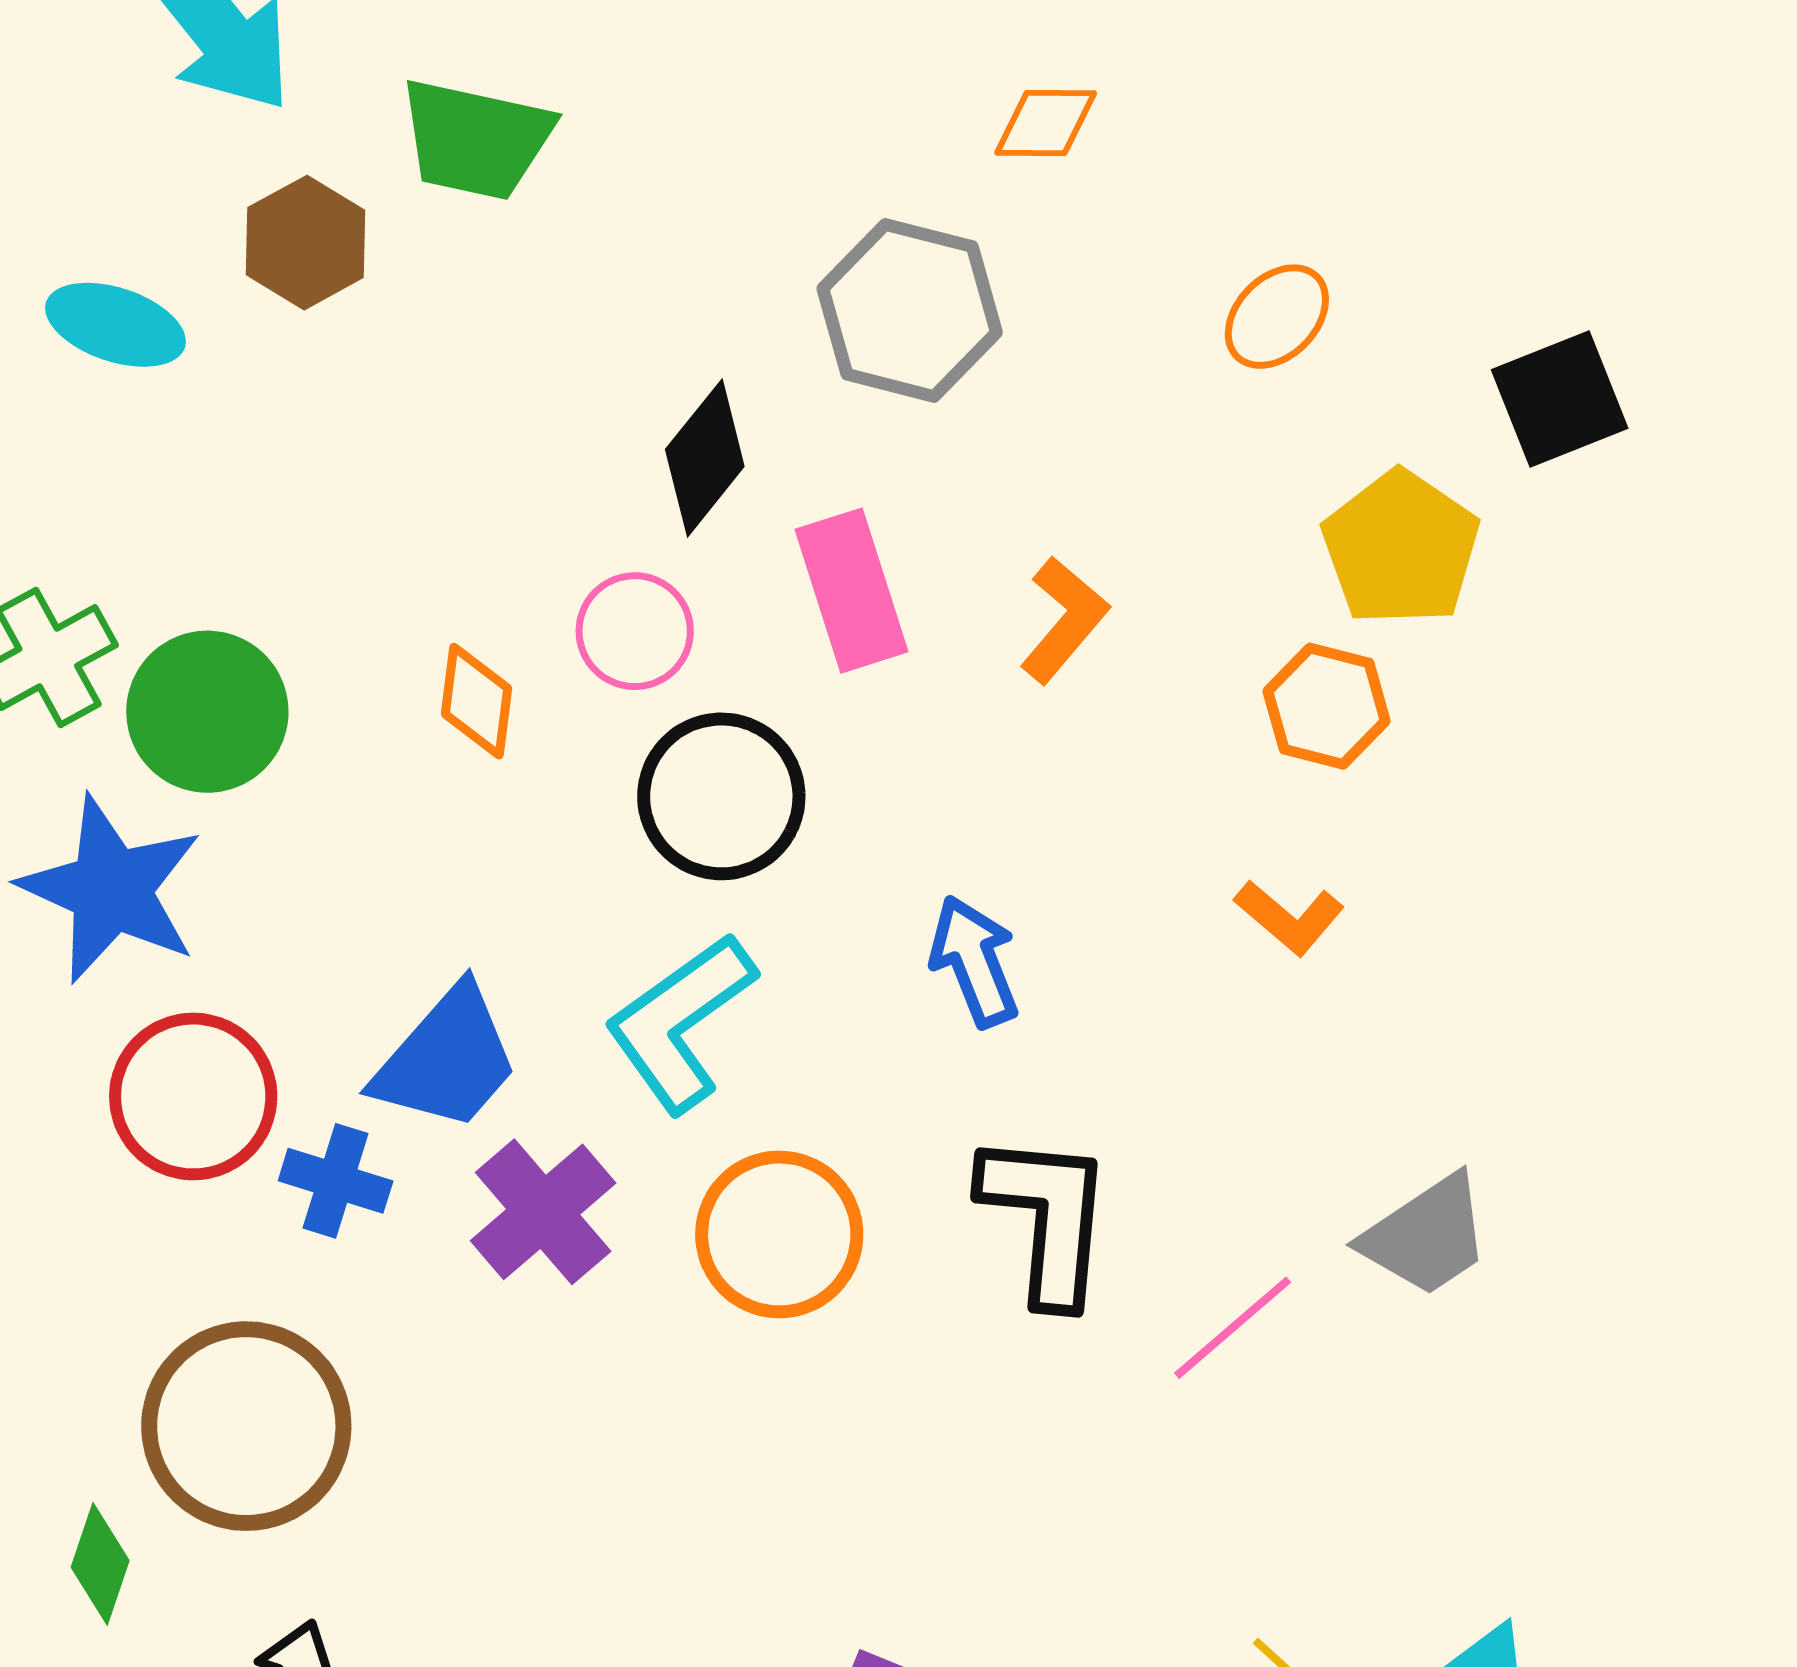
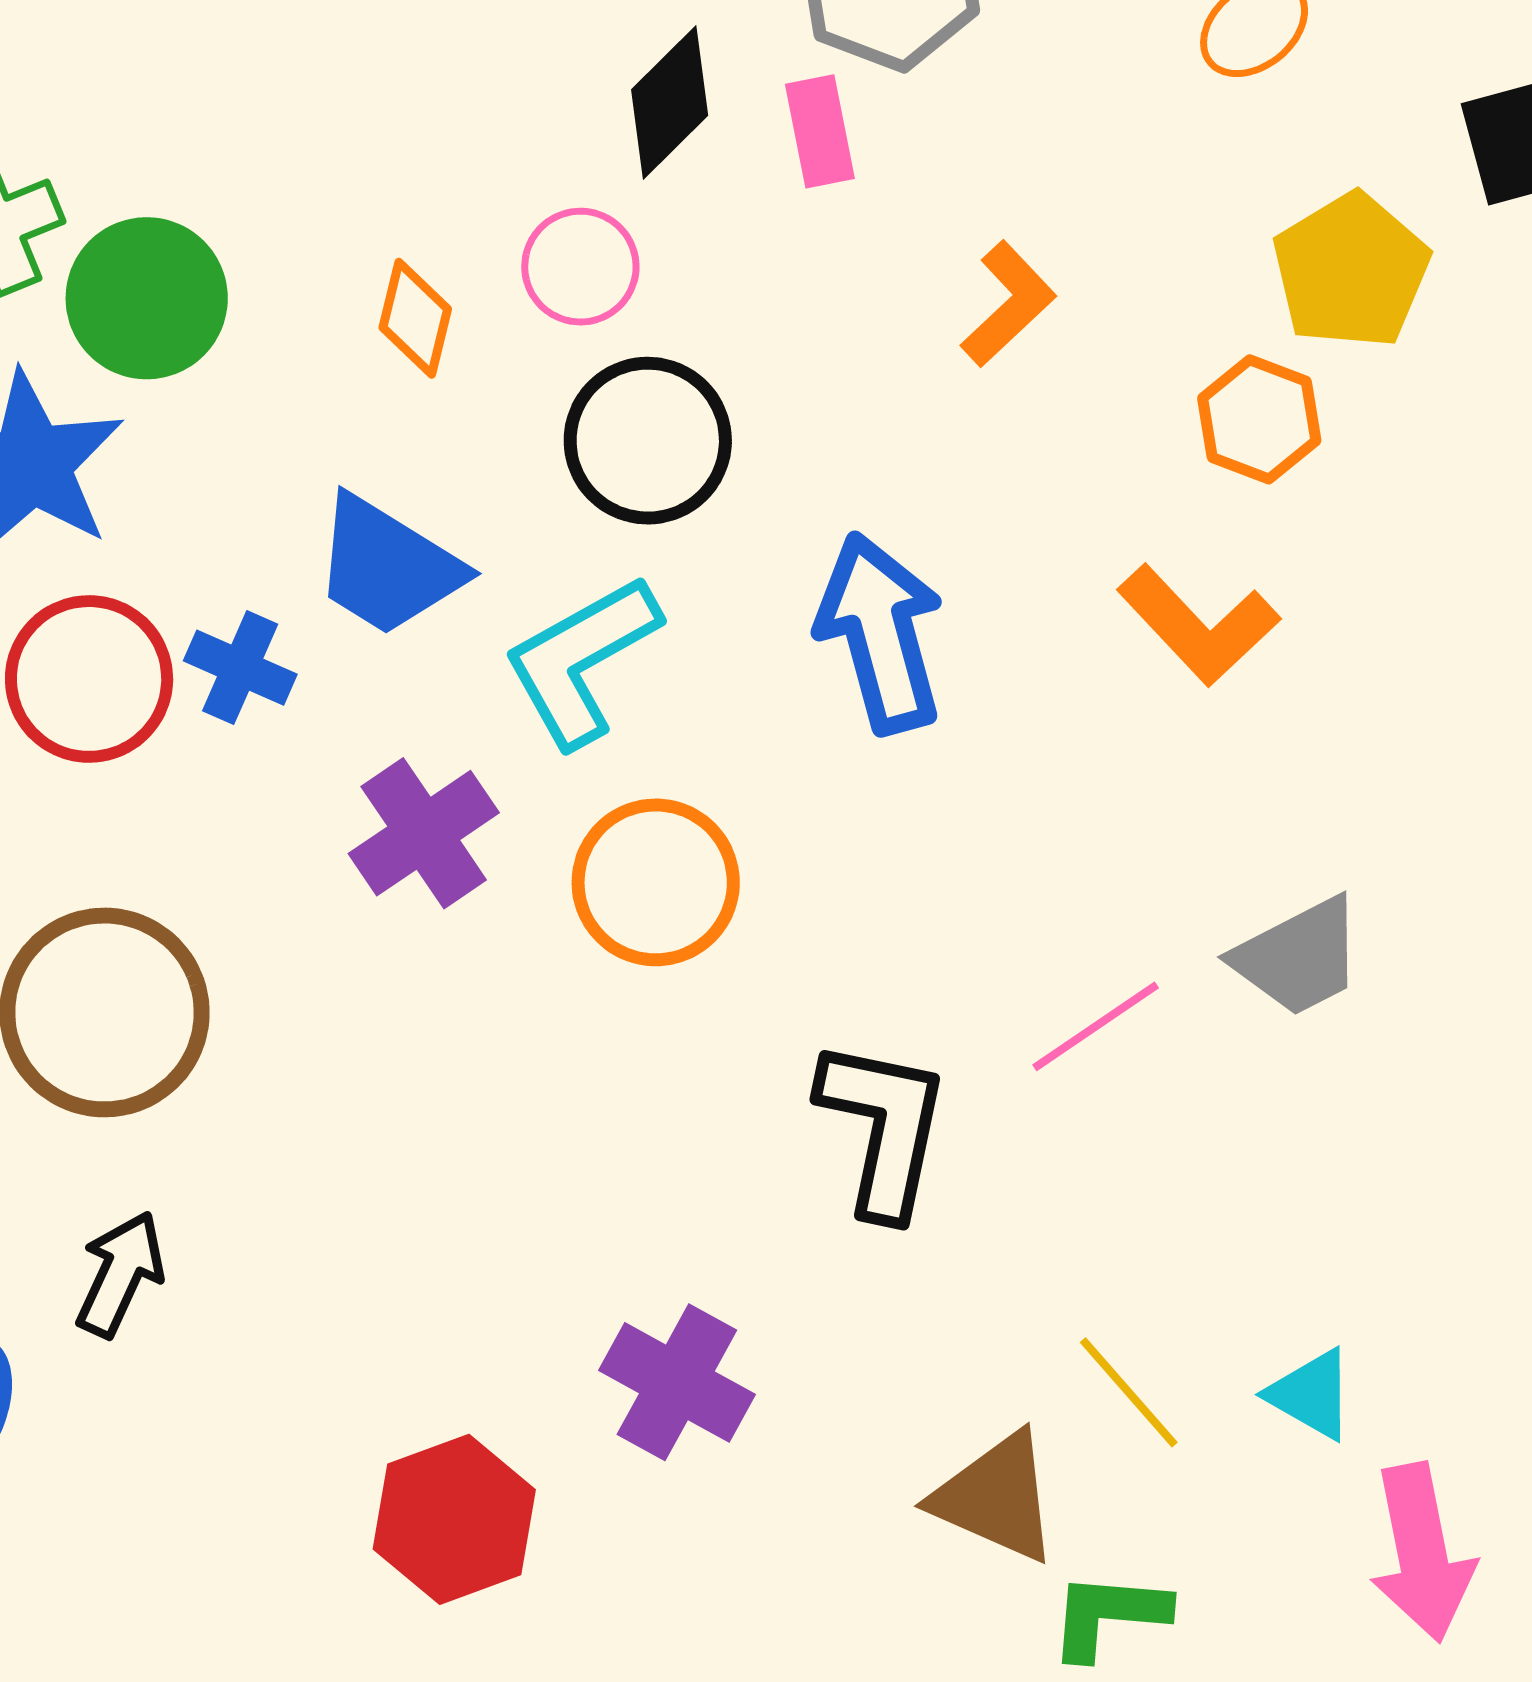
pink rectangle: (851, 591) -> (820, 131), moved, size x0.7
orange L-shape: (1289, 917) -> (1198, 625), size x1.5
blue arrow: (974, 961) -> (880, 633), size x1.5
blue trapezoid: (447, 1059) -> (388, 566), moved, turned 74
blue cross: (336, 1181) -> (240, 668), moved
black L-shape: (1047, 1218) -> (883, 1128), moved

